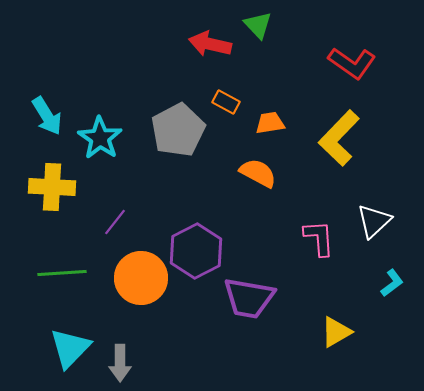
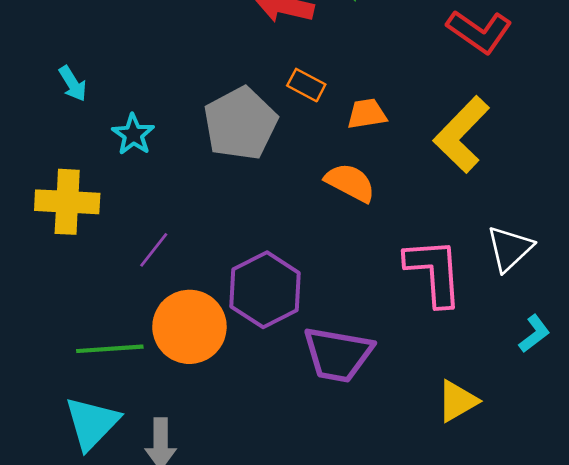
cyan arrow: (47, 116) -> (73, 84), moved, size x0.7
cyan star: (100, 138) -> (133, 134), size x0.7
pink L-shape: (319, 238) -> (434, 272), size x1.4
green line: (62, 273) -> (110, 349), moved

